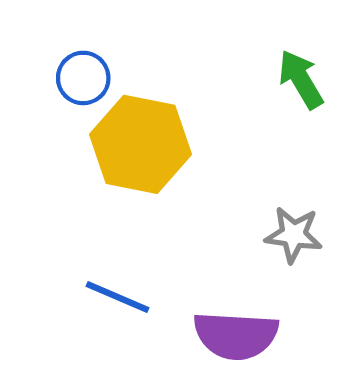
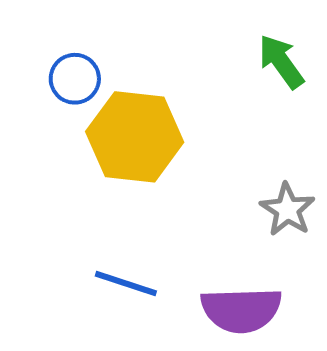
gray star: (294, 235) -> (287, 210), turned 30

